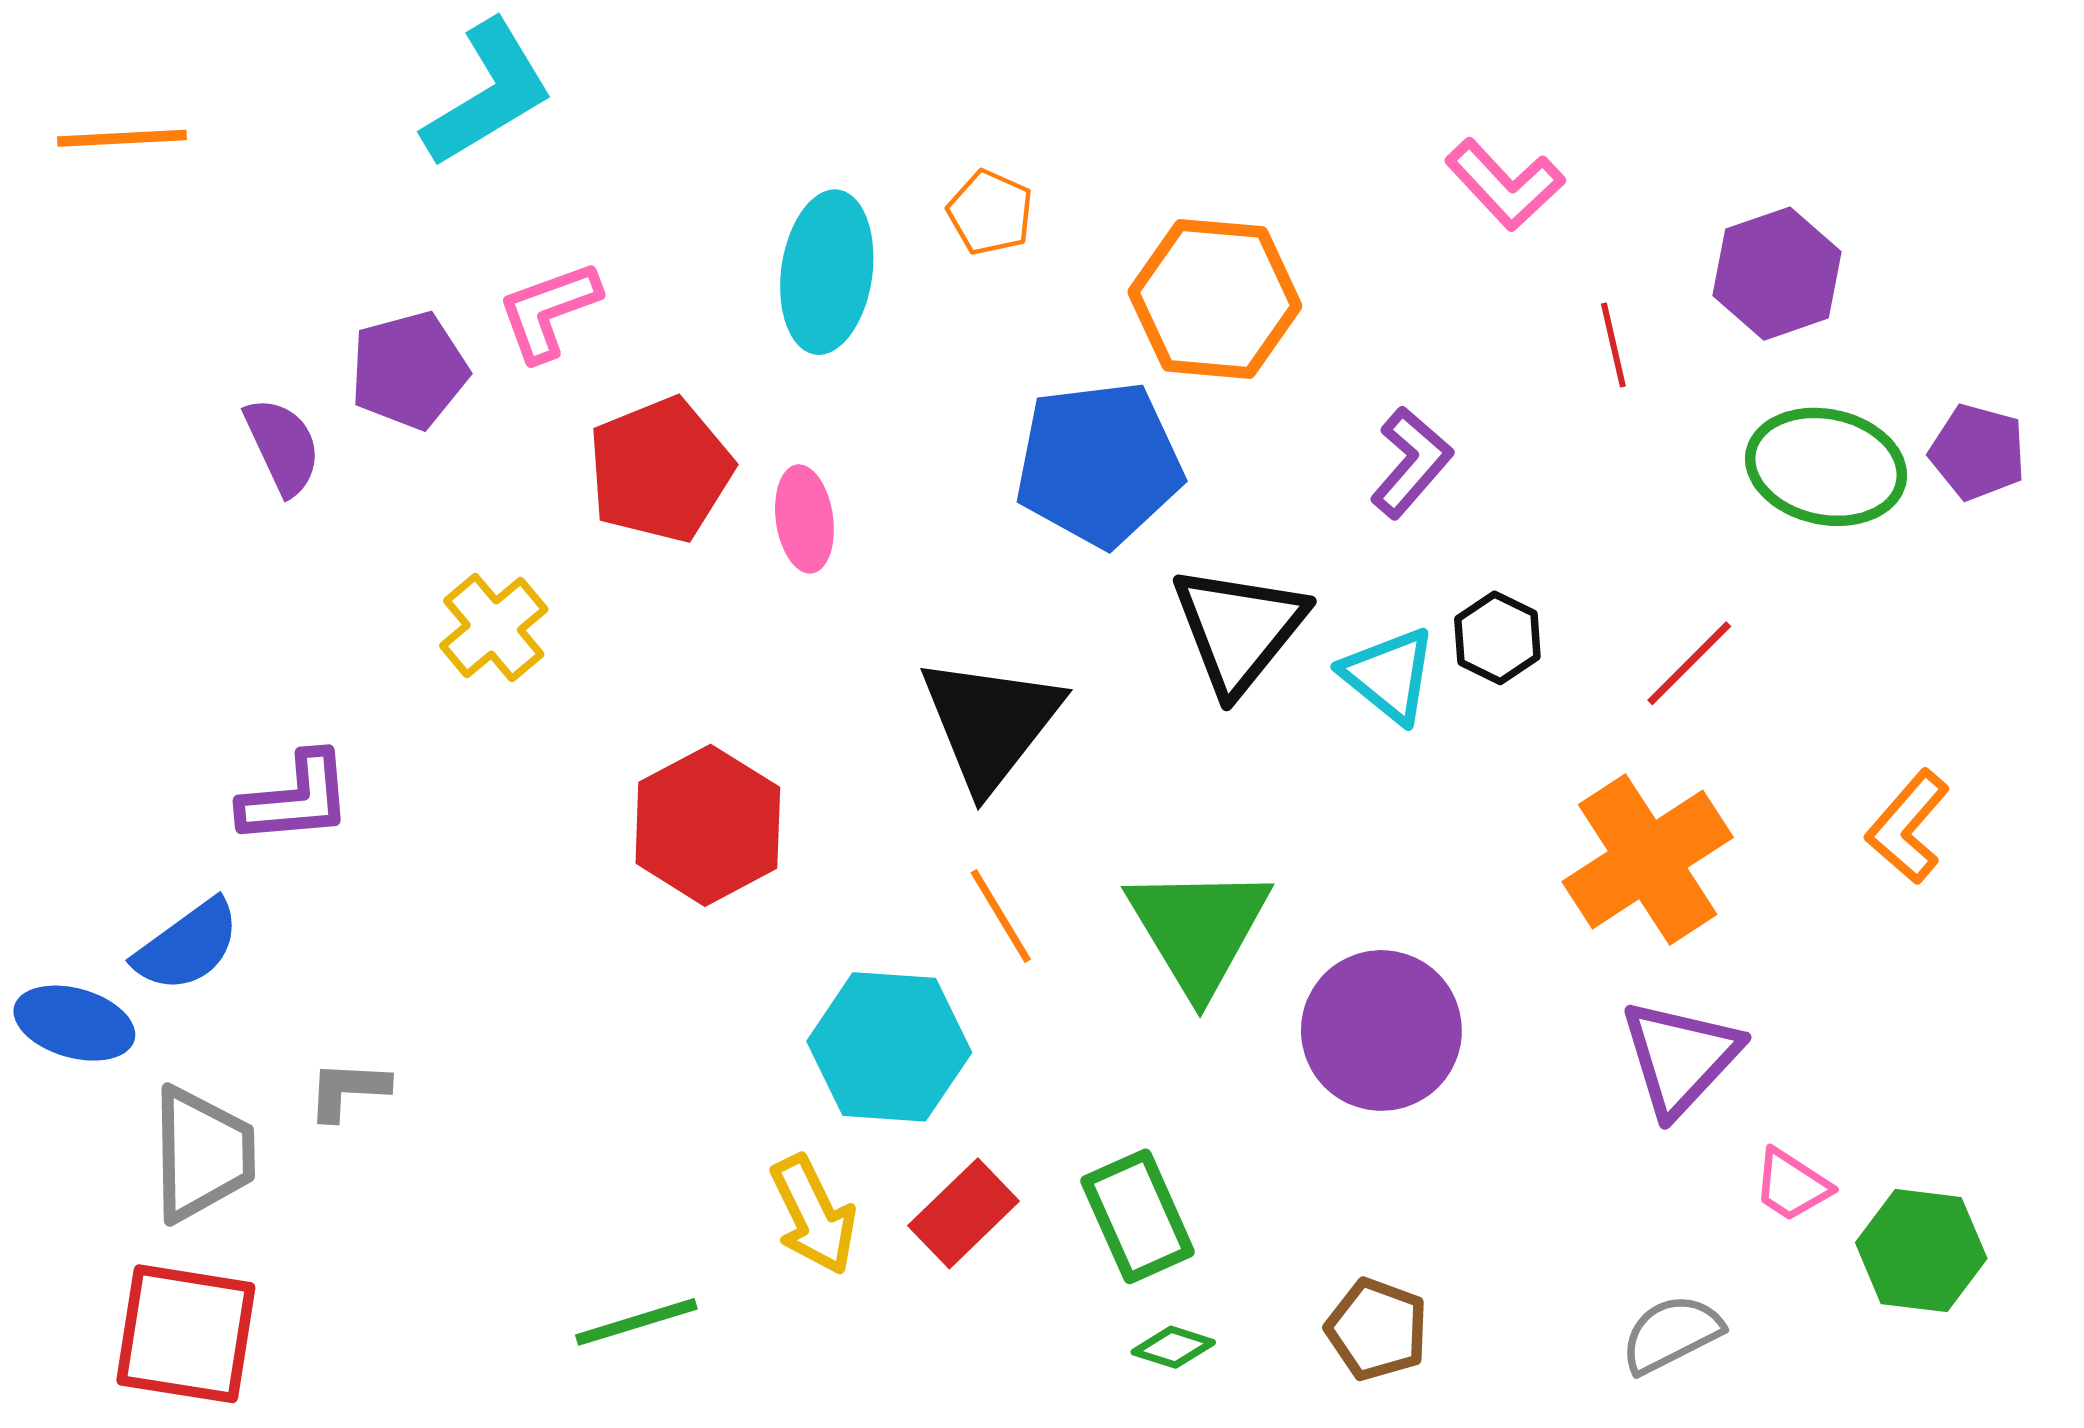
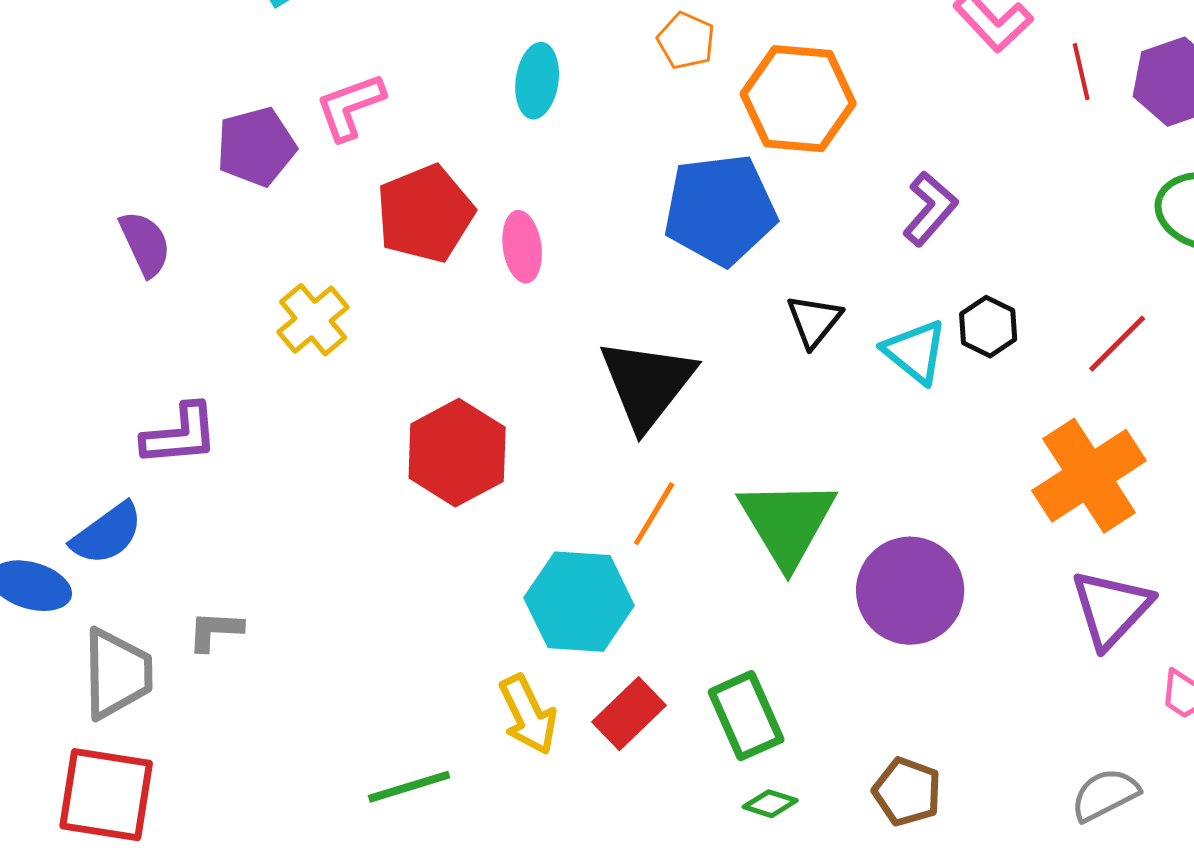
orange pentagon: (990, 213) -> (686, 41), moved
cyan ellipse: (827, 272) -> (537, 81), size x0.7
red line: (1613, 345) -> (1081, 72), moved
purple semicircle: (283, 446) -> (145, 244), moved
black triangle: (1239, 629) -> (814, 321), size x0.6
orange line: (1001, 916) -> (654, 514), turned 62

